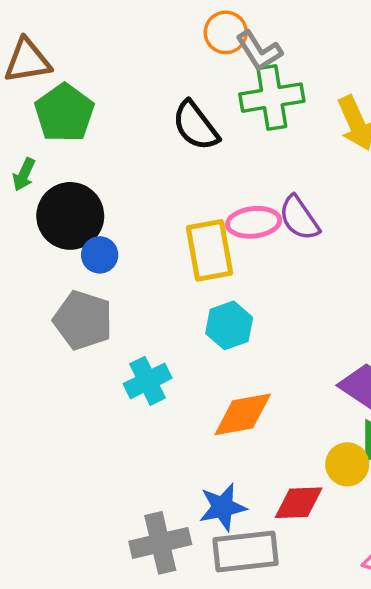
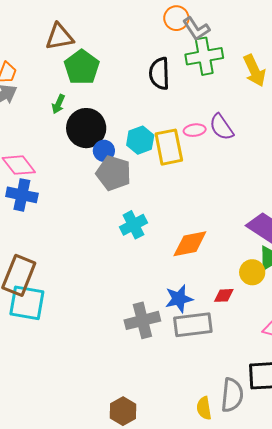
black semicircle: (196, 126) -> (159, 74), turned 36
pink ellipse: (254, 222) -> (195, 130), size x0.7
gray pentagon: (83, 320) -> (114, 173), moved
cyan hexagon: (229, 325) -> (140, 140), moved
red diamond: (299, 503) -> (224, 295), size x0.7

